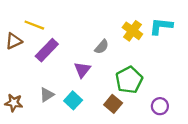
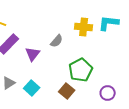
yellow cross: (132, 31) -> (84, 27), turned -30
purple triangle: (82, 70) -> (33, 54), moved

